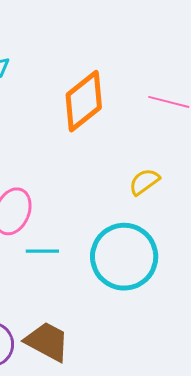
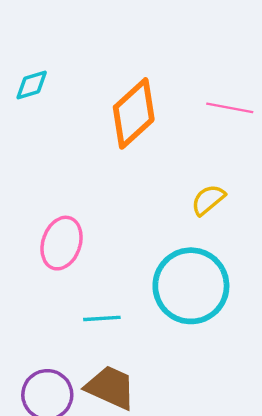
cyan line: (42, 251) -> (102, 318), moved

